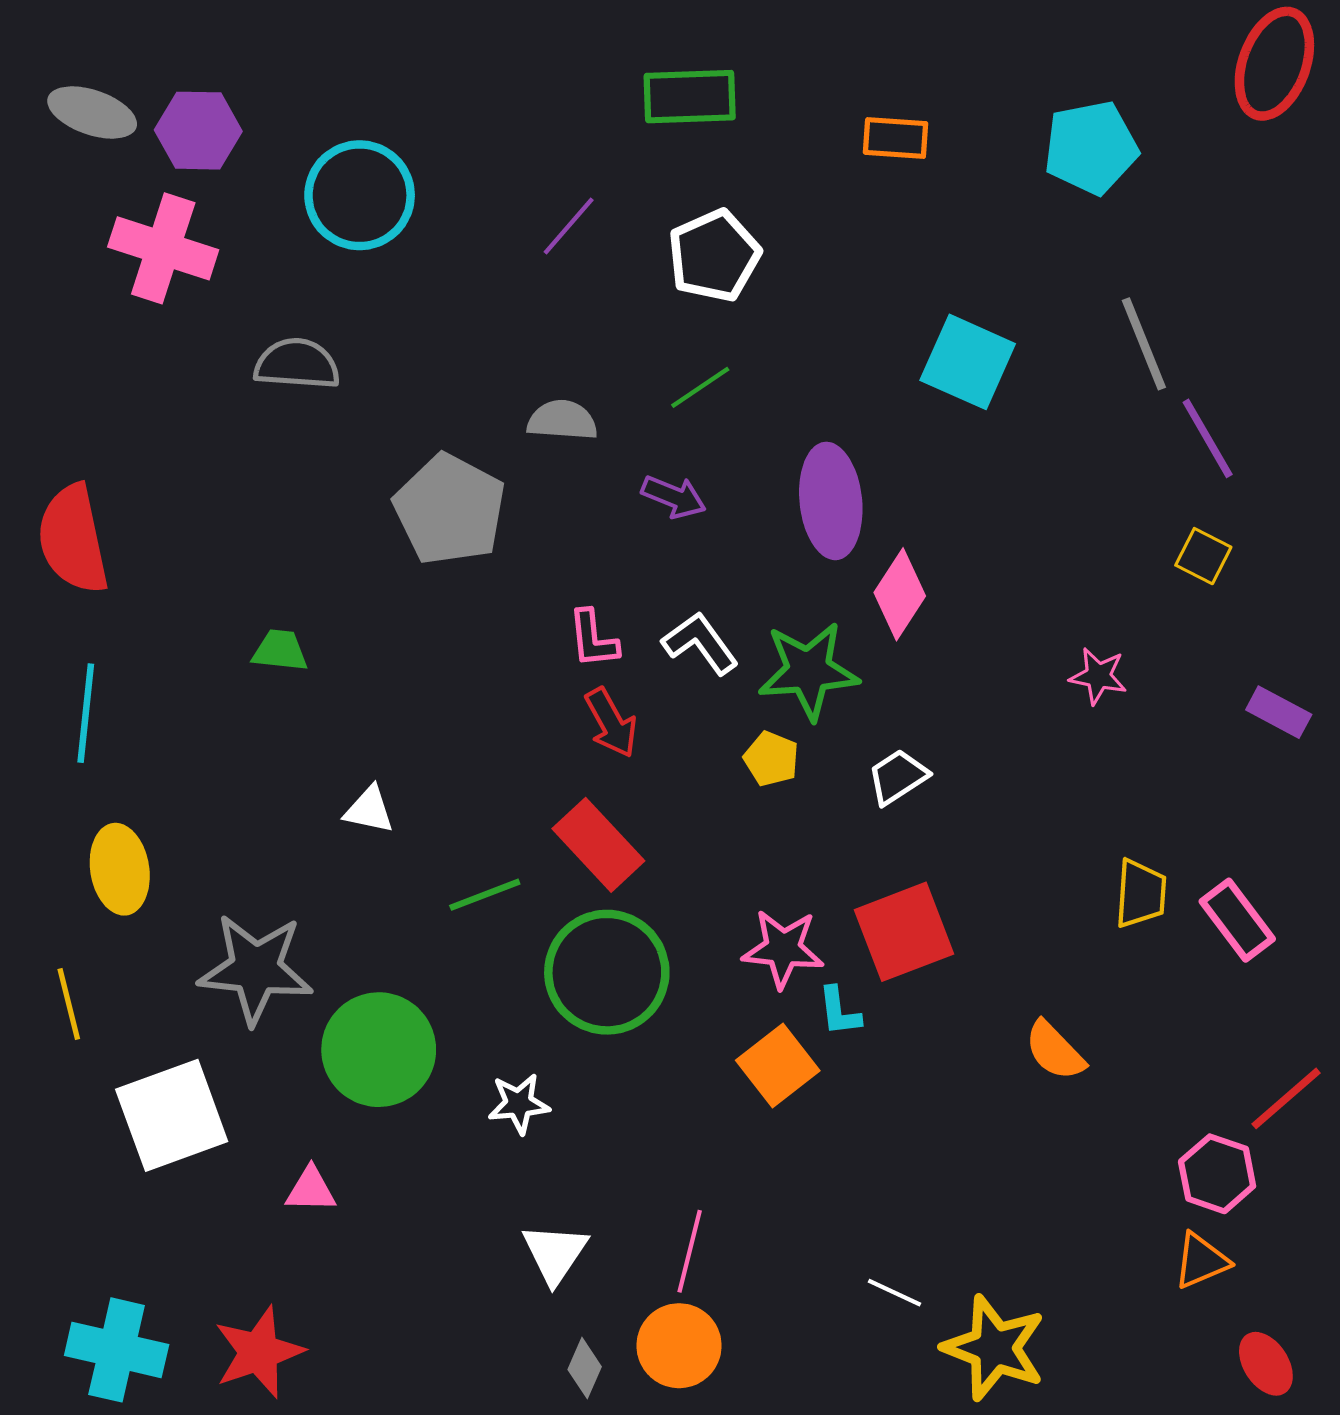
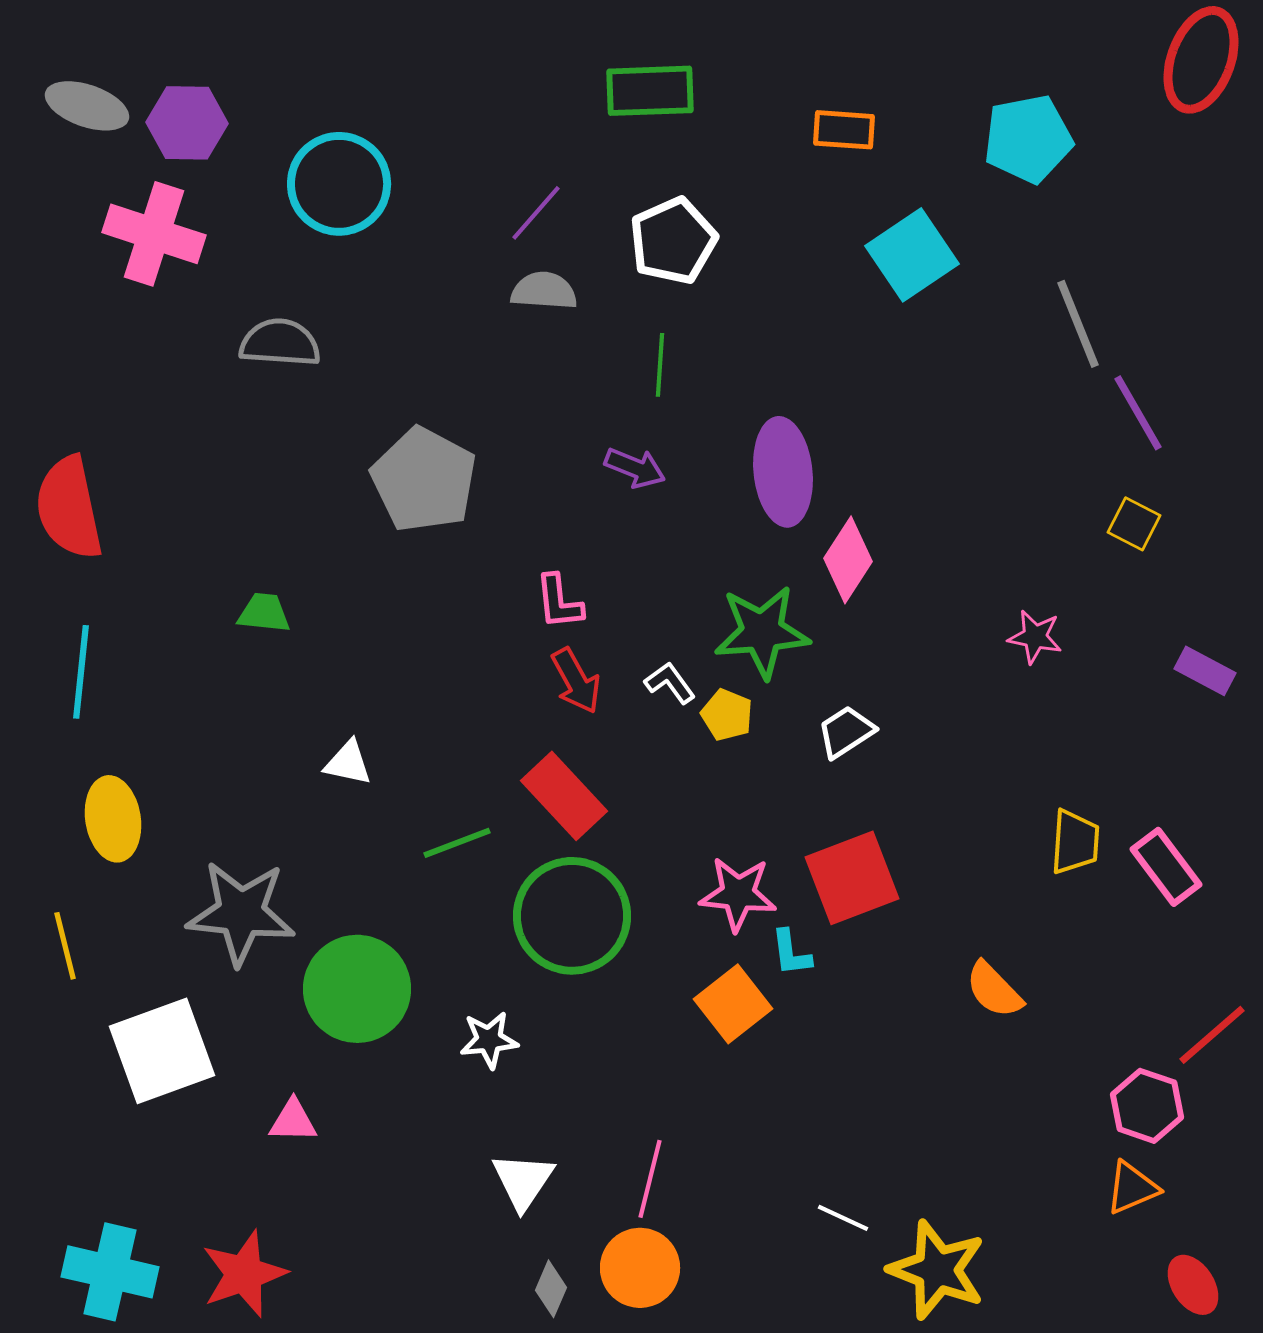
cyan square: (968, 362) -> (912, 255), moved, turned 32
green line: (700, 387) -> (660, 365), turned -52
gray semicircle: (562, 420) -> (544, 291), moved
white L-shape: (700, 643) -> (670, 683), moved, size x0.7

